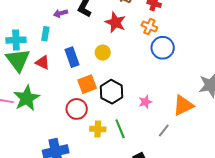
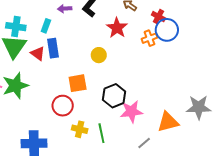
orange cross: (149, 26) -> (149, 38), turned 35
blue circle: (163, 48) -> (167, 30), moved
blue rectangle: (72, 57) -> (53, 48), moved
black hexagon: (112, 92) -> (114, 96), moved
pink star: (145, 102) -> (131, 111), size x1.6

